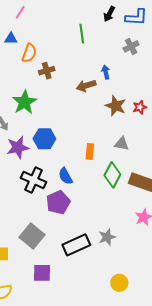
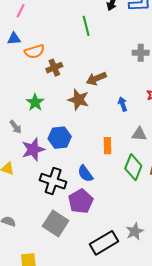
gray cross: (131, 46) -> (141, 53), moved, turned 35
orange semicircle: (29, 53) -> (34, 52), turned 60
blue arrow: (106, 72) -> (123, 104), moved
green star: (25, 102) -> (35, 102), size x0.7
brown star: (116, 106) -> (78, 100), moved
gray square: (32, 236) -> (56, 223), moved

